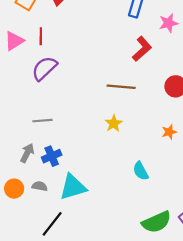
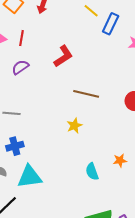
red L-shape: (142, 49) -> (63, 56), moved
purple semicircle: (44, 68) -> (20, 67), size x0.7
orange star: (169, 132) -> (120, 160), moved

